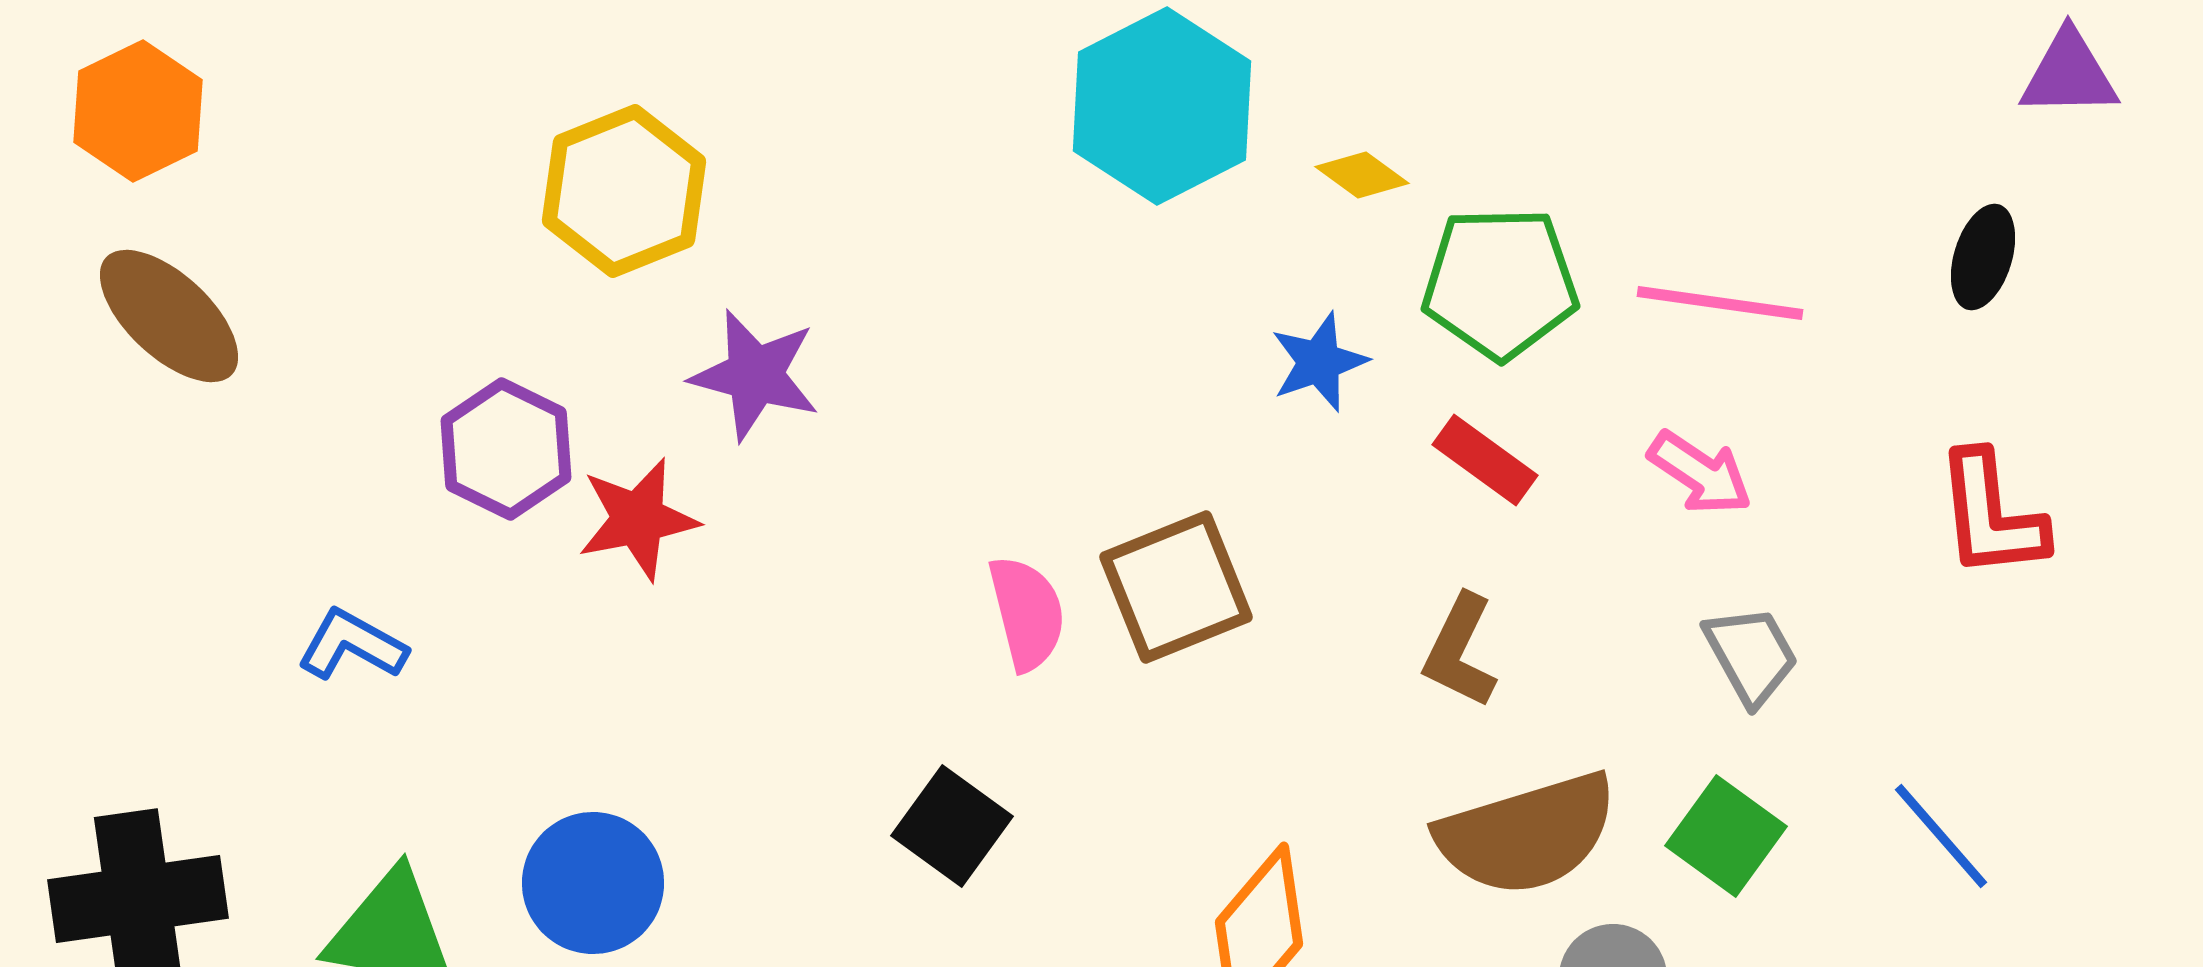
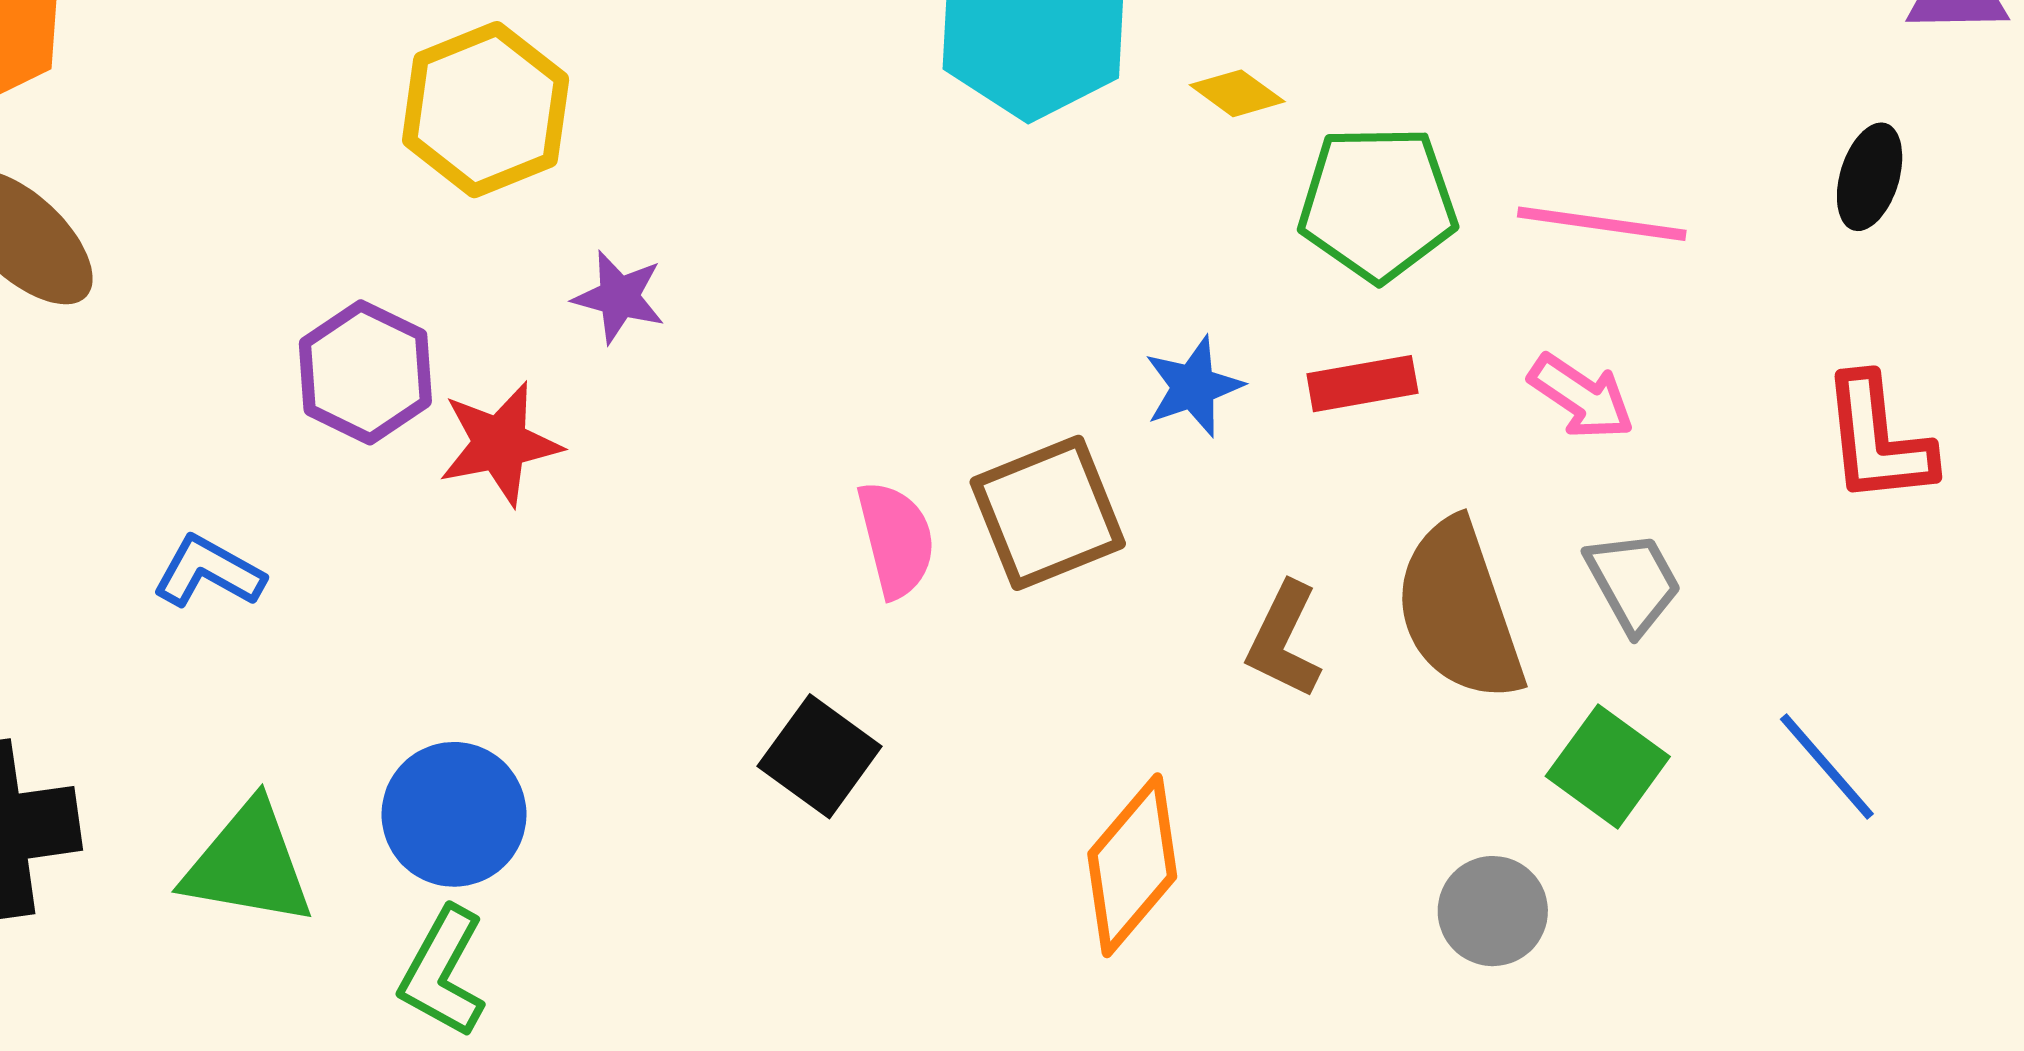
blue star: (1319, 362) -> (1193, 387), moved
purple star: (755, 375) -> (619, 297), size x0.7
red rectangle: (1485, 460) -> (1362, 384), turned -46
brown L-shape: (1460, 651) -> (1284, 640), moved
brown semicircle: (1527, 834) -> (1459, 611), moved, turned 88

